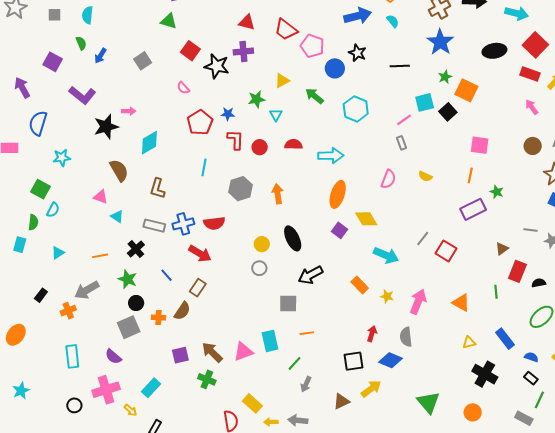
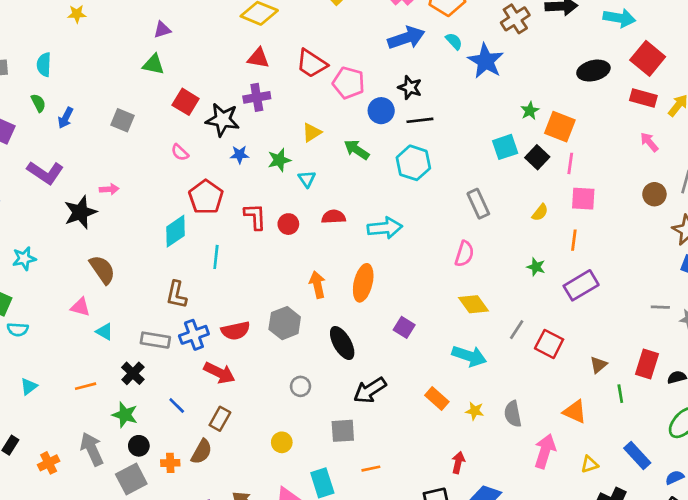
blue star: (440, 42) -> (486, 61), moved
gray square: (143, 61) -> (123, 120), turned -30
black line: (400, 66) -> (420, 120), moved
blue star: (228, 114) -> (240, 155), moved
pink line: (404, 120) -> (570, 163), moved, turned -42
cyan diamond: (149, 143) -> (176, 231), moved
gray rectangle: (402, 143) -> (478, 204), size x1.5
yellow semicircle: (425, 176) -> (540, 212), moved, turned -72
brown L-shape: (157, 188) -> (176, 295), moved
gray hexagon: (241, 189) -> (285, 323), moved
green star: (497, 192) -> (536, 267), moved
orange ellipse: (338, 194) -> (363, 283), moved
cyan semicircle: (53, 210) -> (18, 329), turned 70
yellow diamond: (366, 219) -> (473, 304), moved
yellow circle: (262, 244) -> (282, 442), moved
brown triangle: (502, 249) -> (598, 365), moved
gray arrow: (87, 290) -> (92, 449), moved, turned 100
pink arrow: (418, 302) -> (545, 451), moved
gray semicircle: (406, 337) -> (513, 414), moved
blue semicircle: (531, 357) -> (675, 477), turned -40

